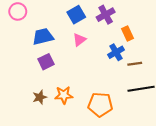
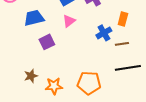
orange rectangle: (127, 33) -> (123, 19), moved, turned 40
purple square: (46, 62) -> (47, 42), moved
orange star: (64, 95) -> (54, 86), moved

